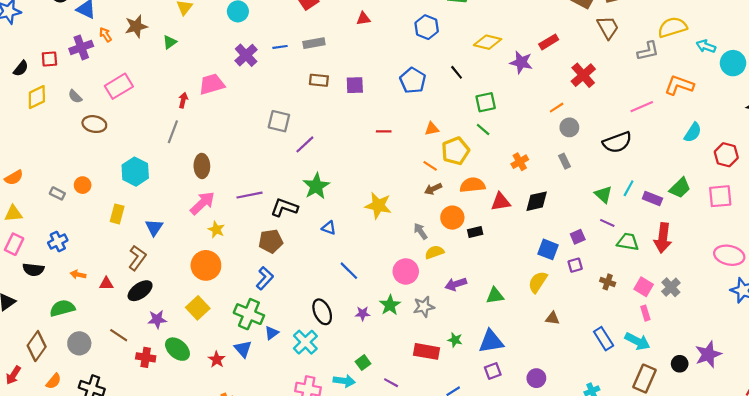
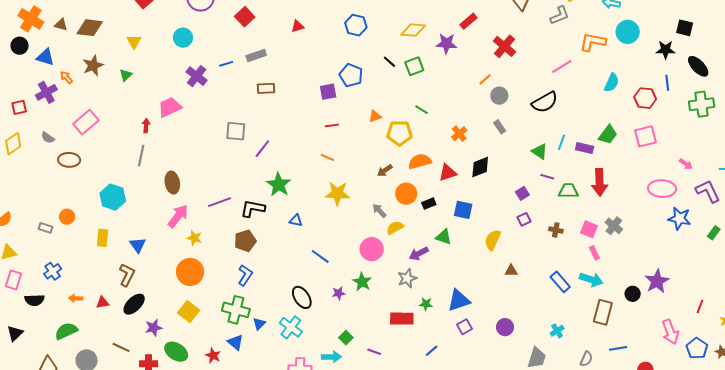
cyan circle: (733, 63) -> (628, 32), moved
purple square: (355, 85) -> (328, 92), moved
green square: (486, 102) -> (414, 66), moved
yellow pentagon: (455, 151) -> (400, 133), turned 30
orange line: (430, 166) -> (327, 157), moved
blue square: (548, 249) -> (463, 210), moved
green triangle: (495, 296) -> (444, 237), moved, turned 36
gray star: (424, 307) -> (407, 278), moved

